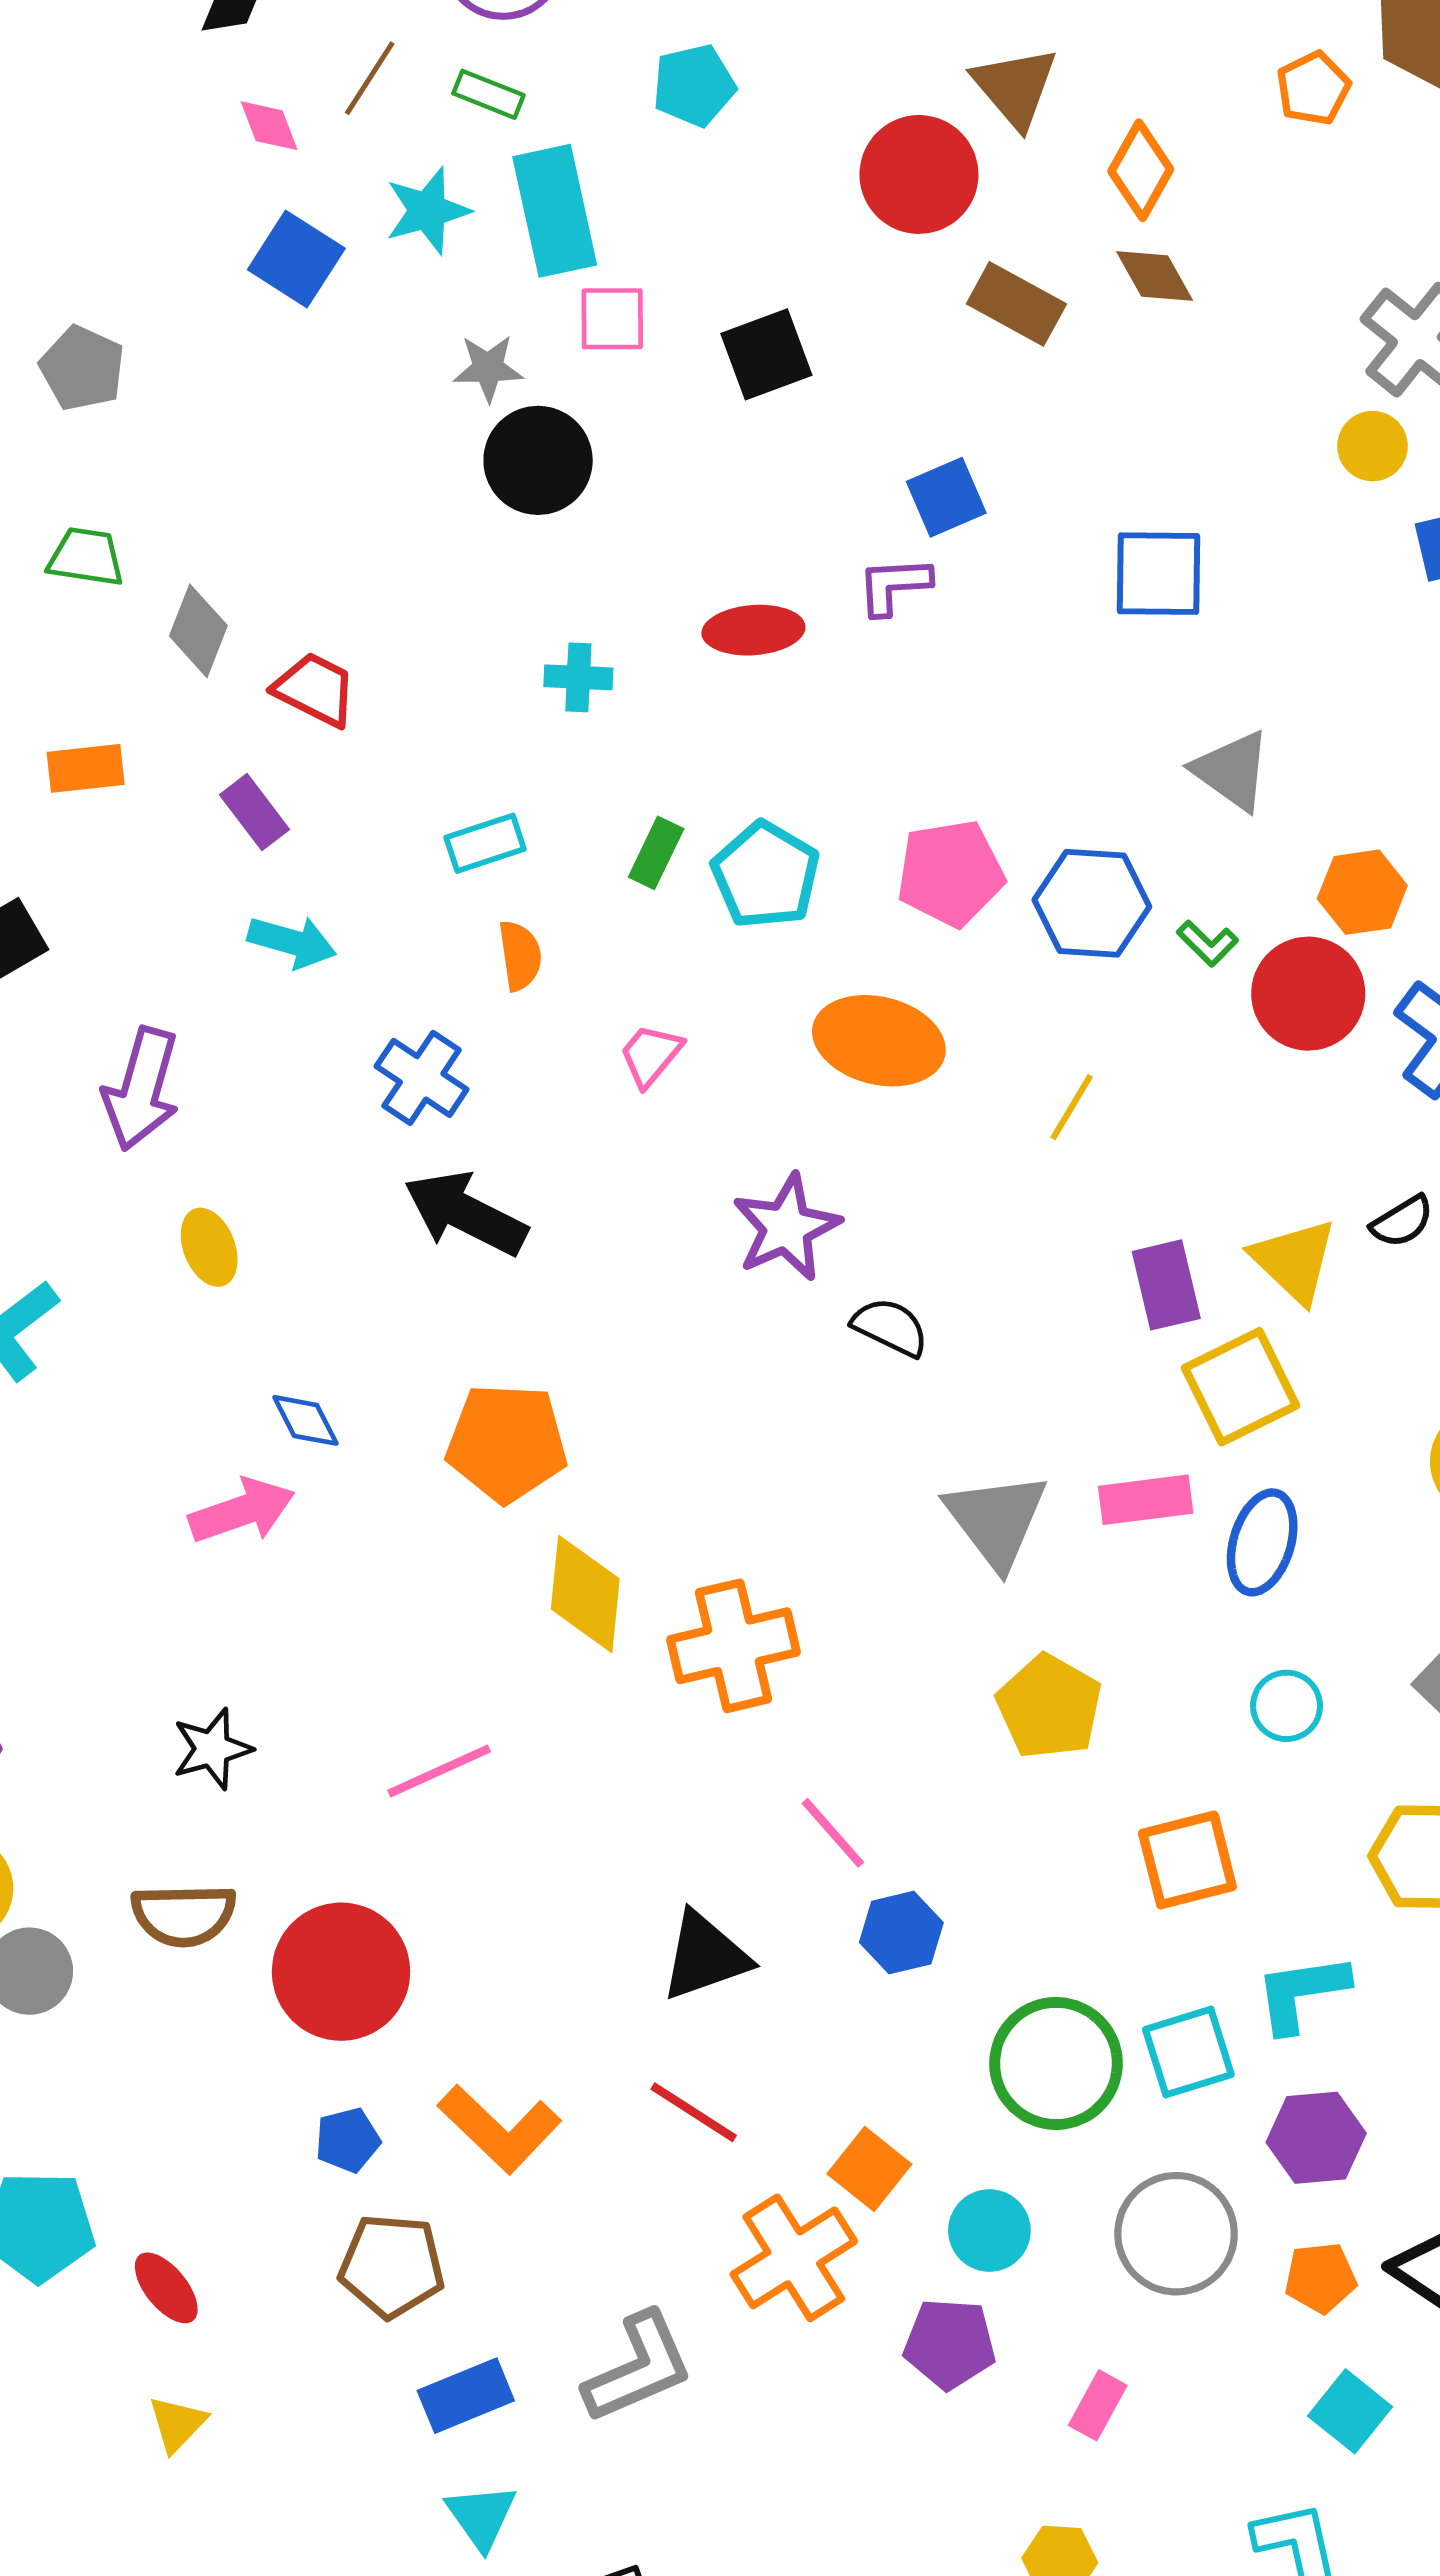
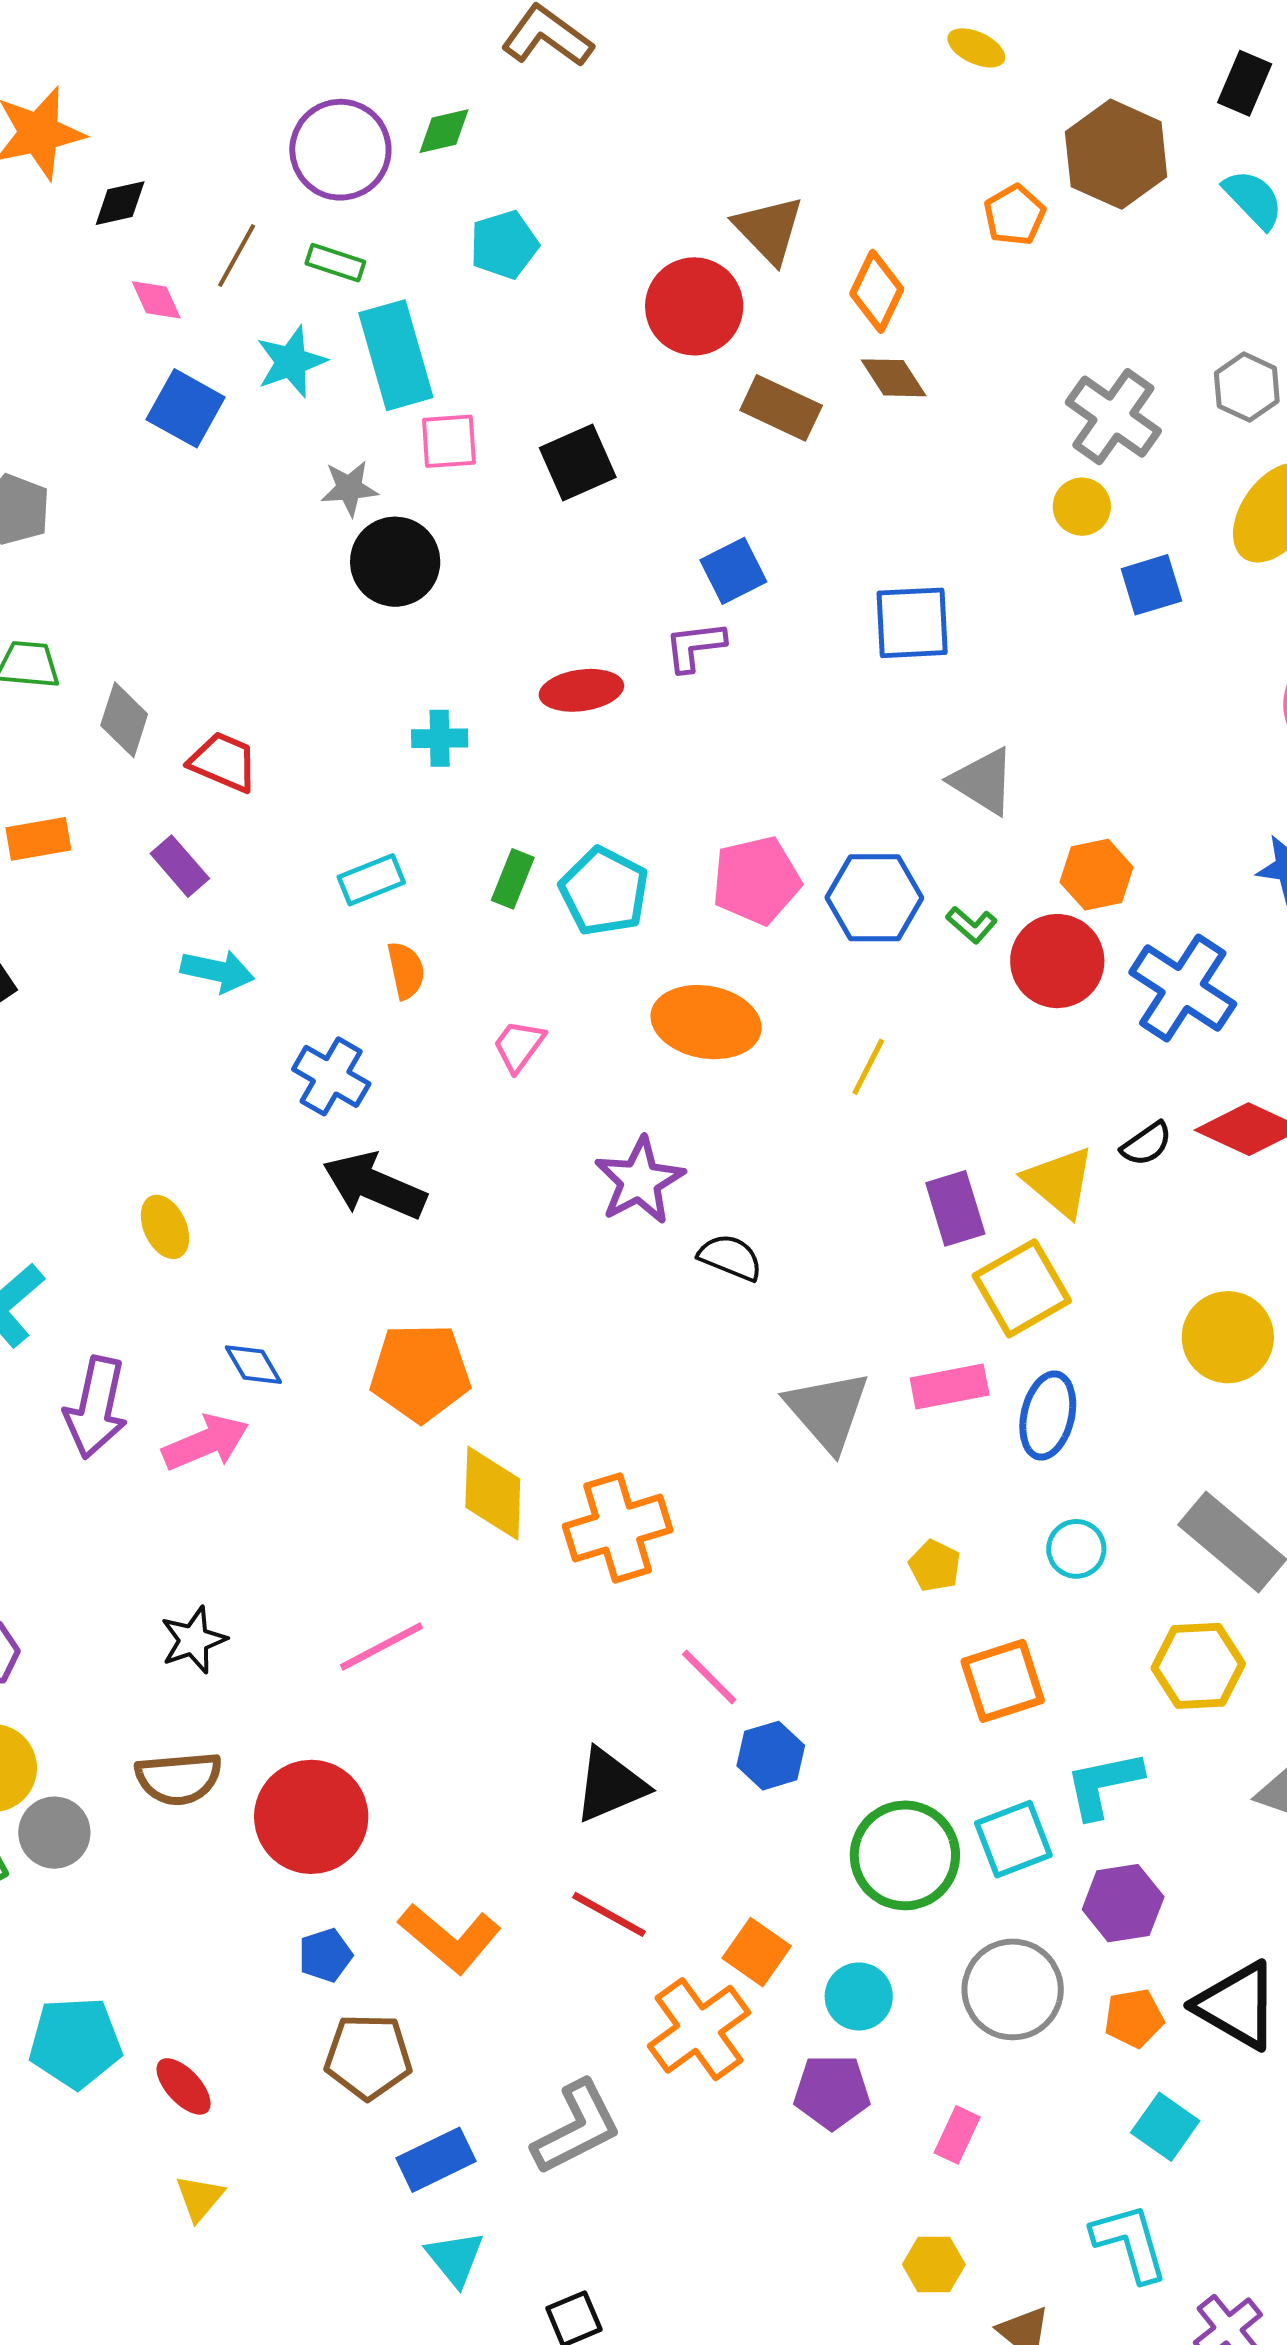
purple arrow: (141, 1089) -> (96, 1407), moved
yellow pentagon: (1049, 1707) -> (935, 1566), moved, size x0.6

